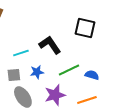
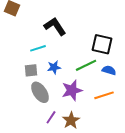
black square: (85, 28) -> (102, 44), moved
black L-shape: (50, 45) -> (55, 26), moved

